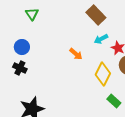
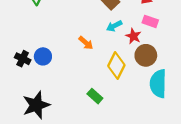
blue circle: (22, 47) -> (43, 56), moved
green rectangle: (114, 101) -> (95, 96), moved

